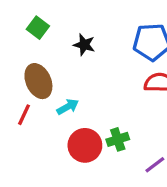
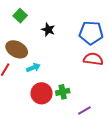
brown ellipse: (38, 81) -> (17, 49), turned -45

